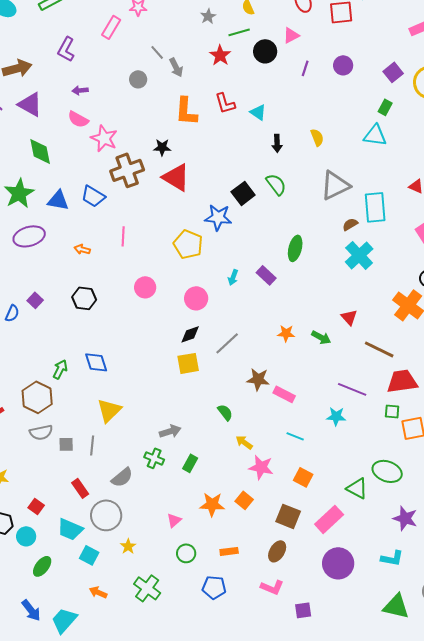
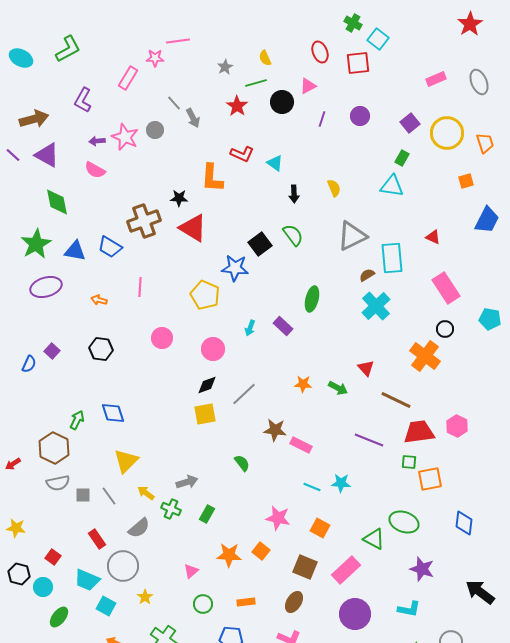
red L-shape: (225, 103) -> (242, 154), turned -50
orange L-shape: (186, 111) -> (212, 178), moved
pink star: (104, 138) -> (125, 137), moved
cyan star: (336, 416) -> (341, 483), moved
yellow arrow: (244, 442) -> (146, 493), moved
gray line: (92, 445) -> (109, 496), turned -42

